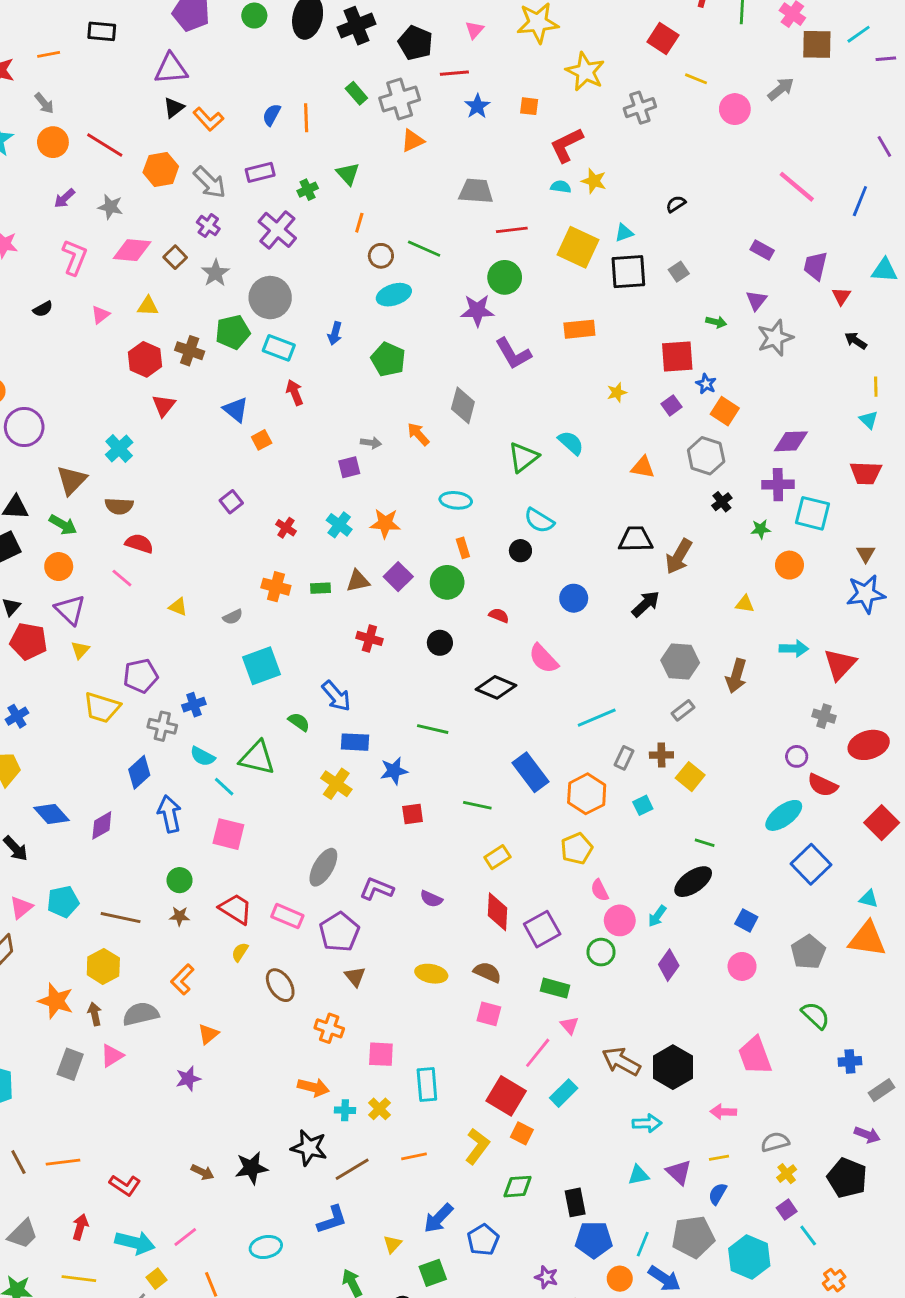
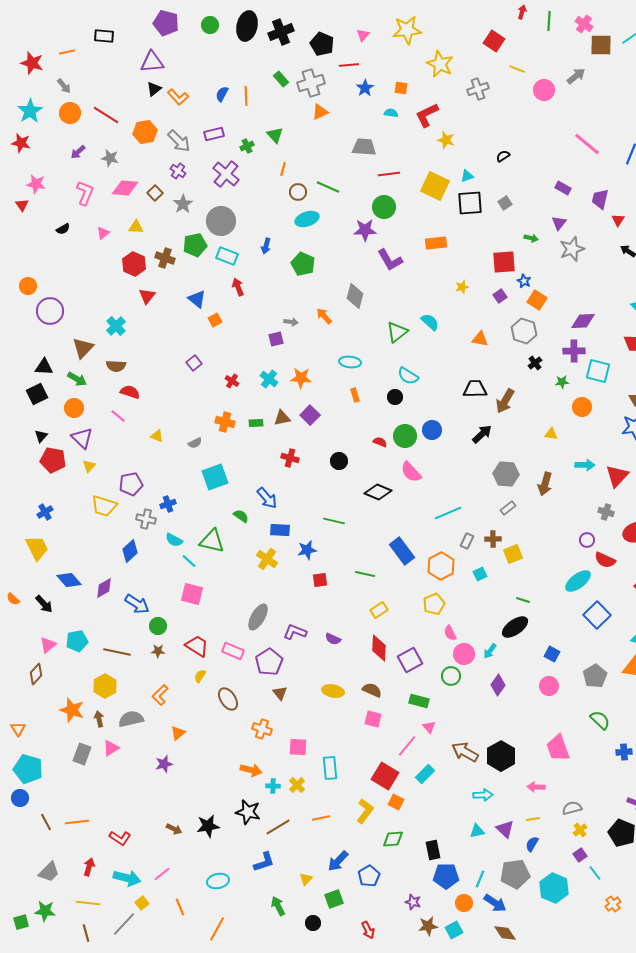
cyan semicircle: (561, 187) -> (391, 113), moved
green circle: (447, 582) -> (405, 436), moved
yellow square: (690, 777) -> (513, 554), turned 30
blue arrow: (169, 814) -> (137, 604), moved, turned 135

